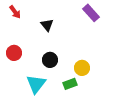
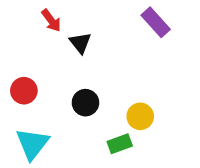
red arrow: (15, 12) -> (51, 21), moved
cyan triangle: (36, 84) -> (32, 144), moved

